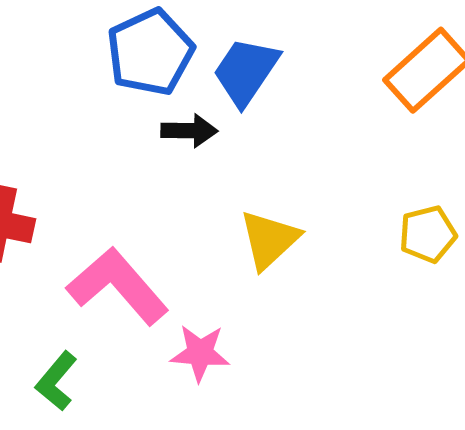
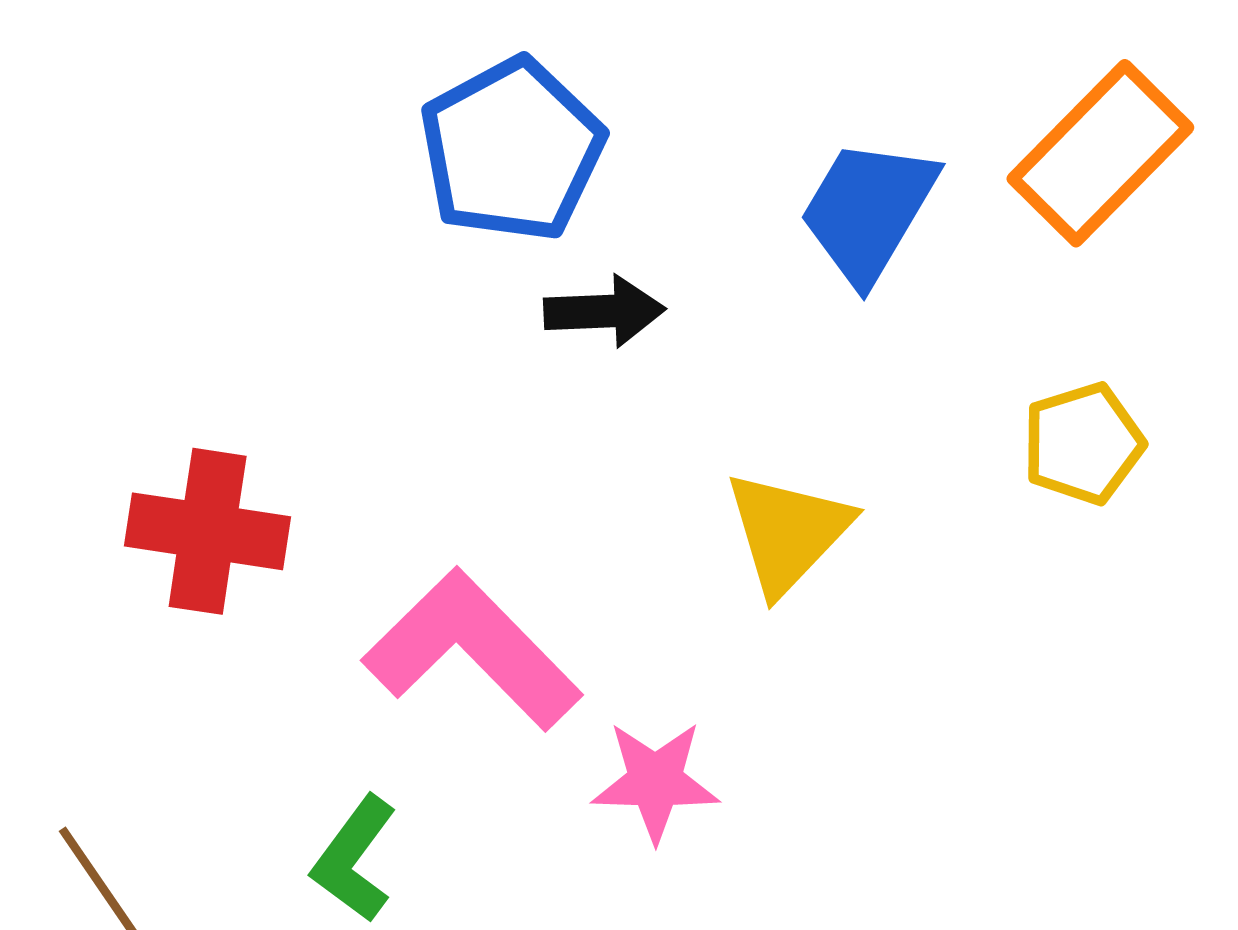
blue trapezoid: (246, 71) -> (868, 211), moved
yellow pentagon: (428, 234) -> (1083, 444), moved

